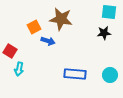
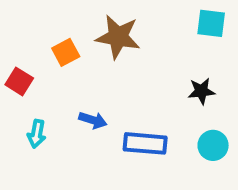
black star: (104, 33) -> (201, 91), moved
blue arrow: (48, 41) -> (93, 120), moved
red square: (10, 51) -> (19, 81), moved

